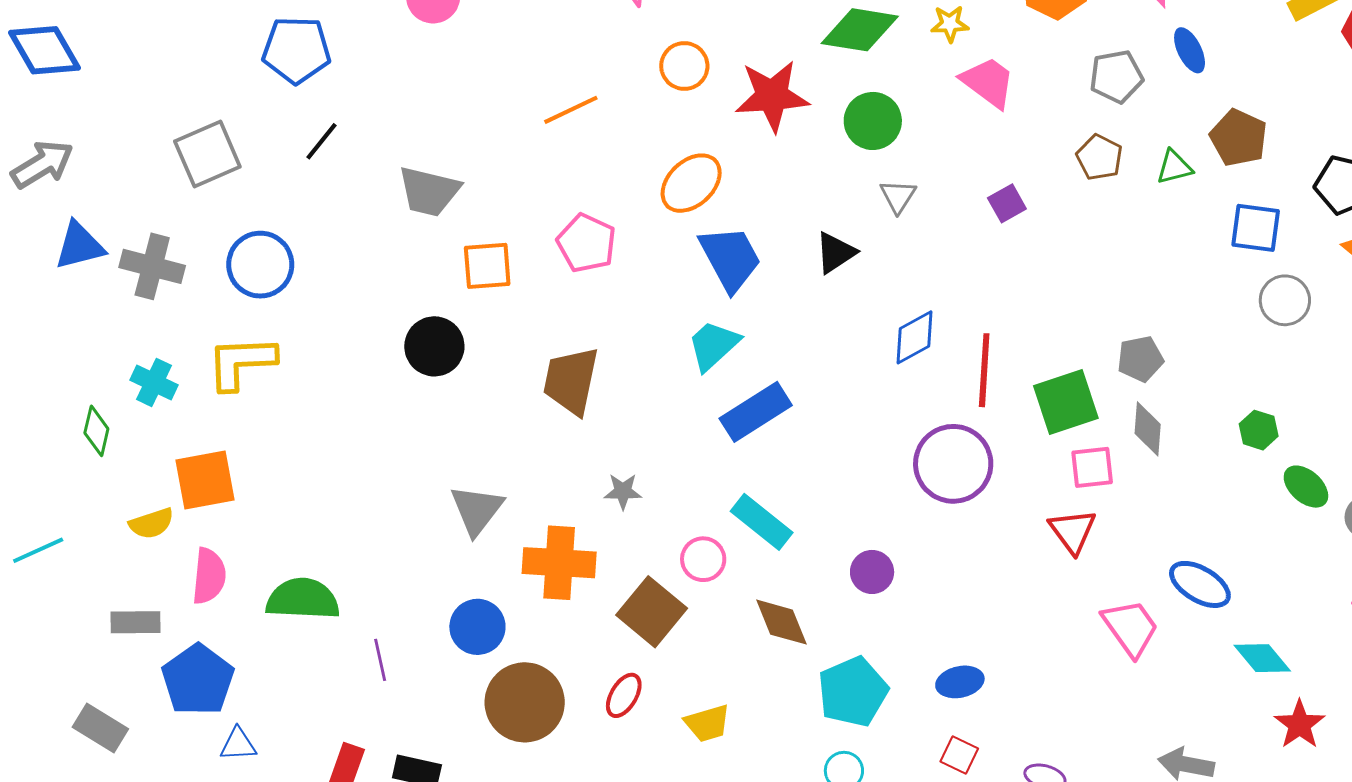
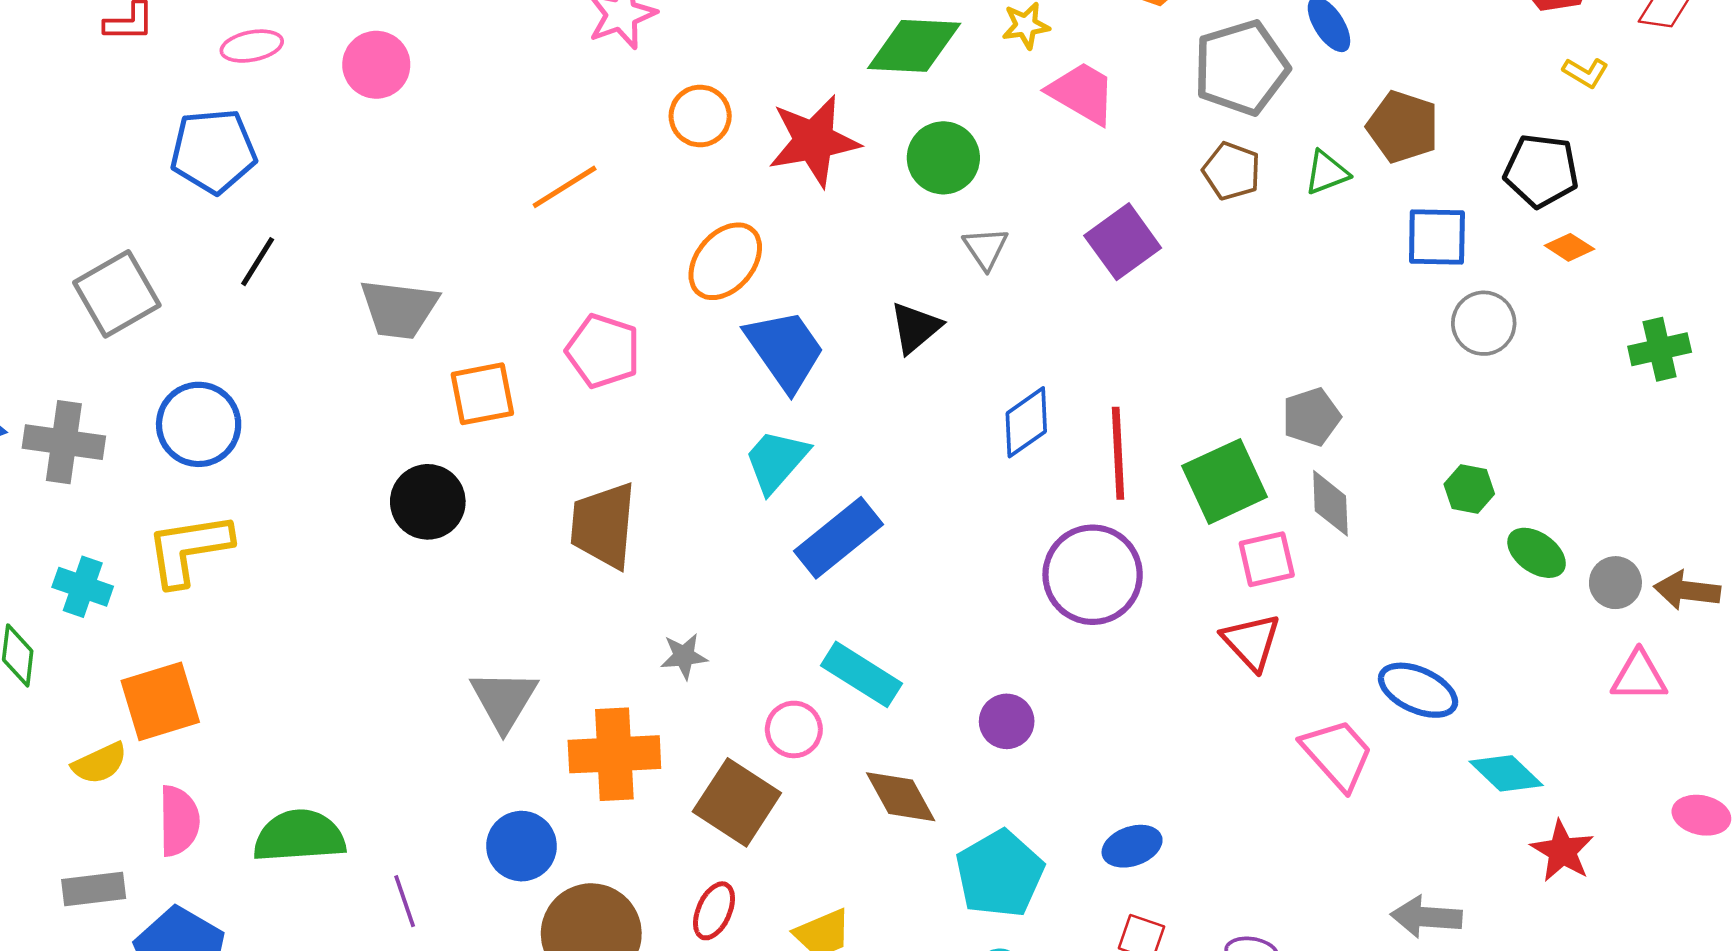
gray pentagon: (1116, 77) -> (1241, 68), size x1.4
purple square: (1007, 203) -> (1123, 242), size x1.5

